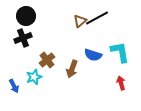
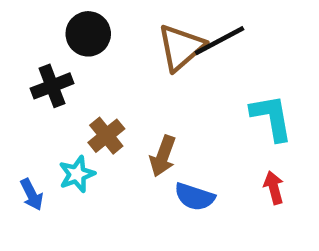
black circle: (26, 16) -> (88, 34), moved
brown triangle: (80, 21) -> (181, 47), size x1.6
blue semicircle: (93, 55) -> (195, 197), moved

